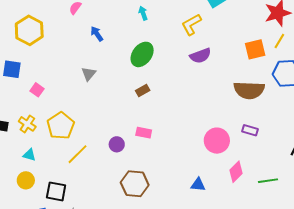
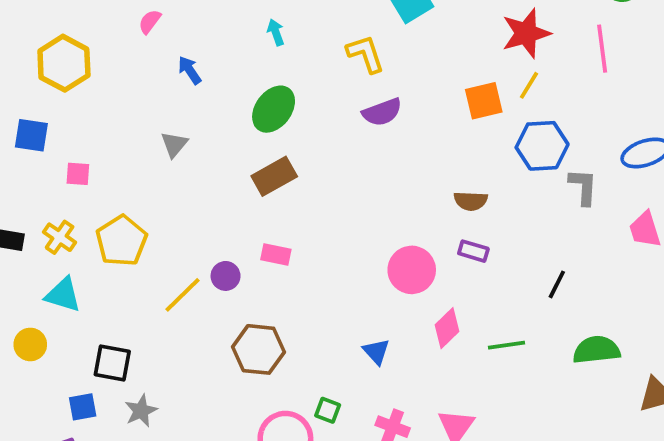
yellow L-shape: (191, 24) -> (366, 54), turned 100
pink square: (37, 90) -> (78, 174), turned -32
brown semicircle: (249, 90) -> (471, 201), moved, size x0.6
brown rectangle: (143, 91) -> (274, 176), size x1.6
yellow line: (77, 154) -> (182, 295), moved
cyan triangle: (29, 155) -> (63, 295), size x1.5
yellow circle: (26, 180) -> (30, 344), moved
blue triangle: (198, 185) -> (376, 352), turned 42

